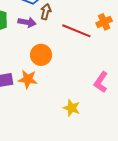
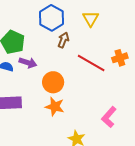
purple arrow: (27, 22) -> (28, 63), moved
orange star: (28, 79) -> (55, 107), moved

